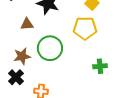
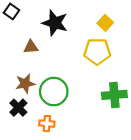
green circle: (50, 48) -> (54, 92), moved
green cross: (100, 66) -> (114, 95), size x1.5

